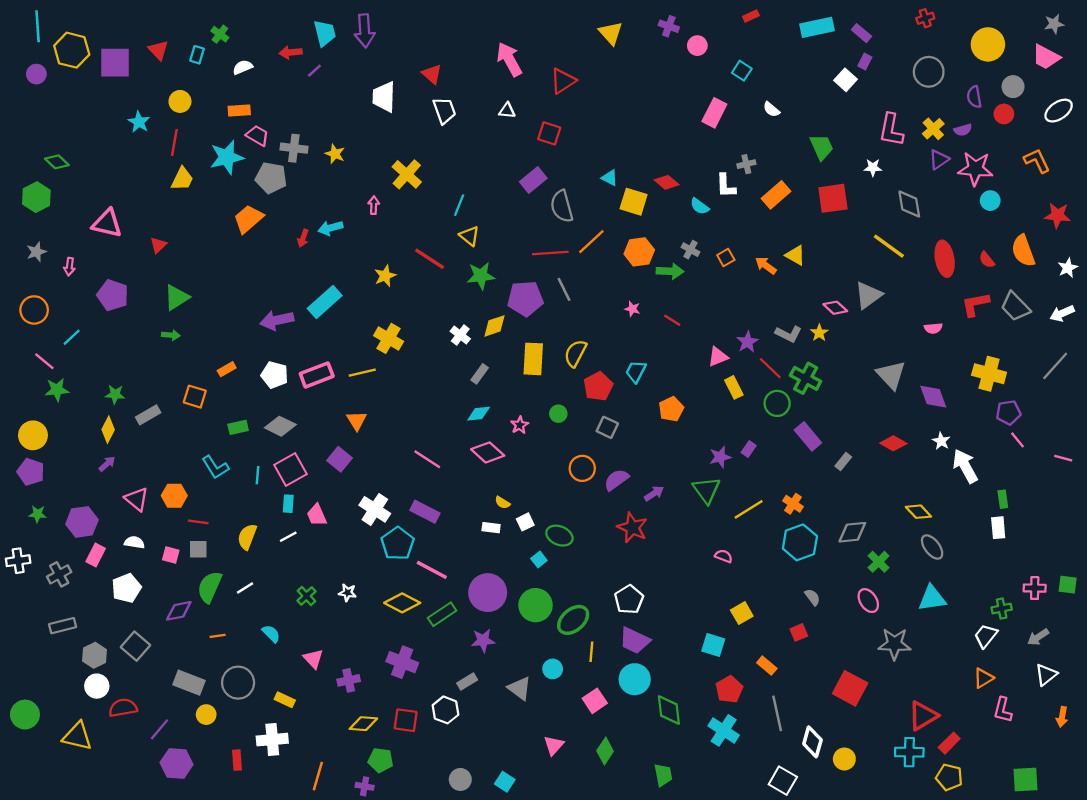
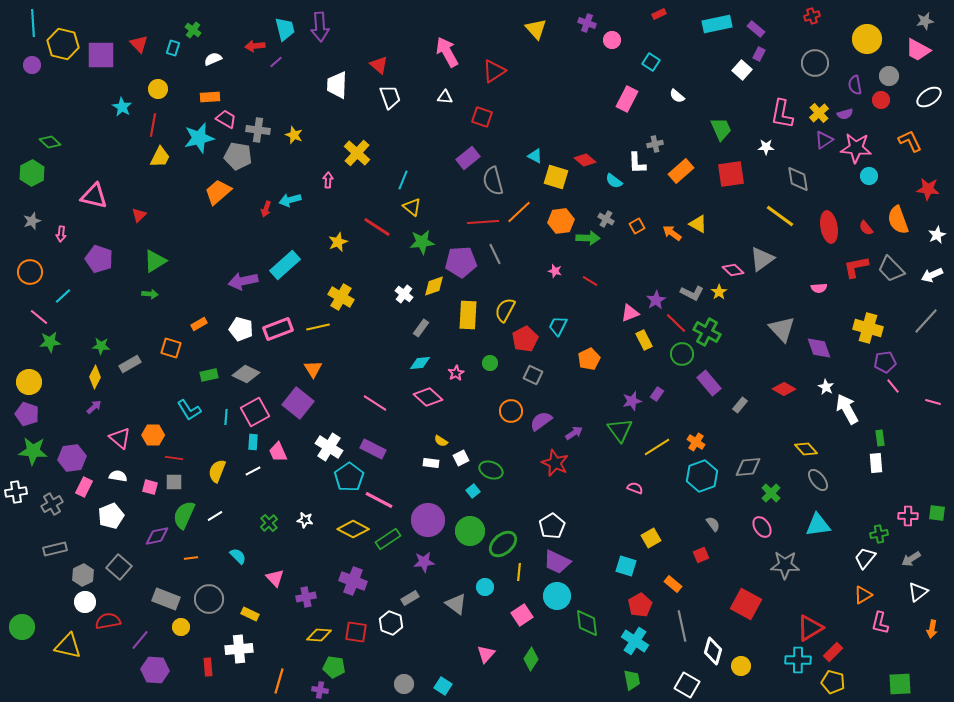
purple square: (340, 459) -> (298, 403), size x1.4
green star: (38, 514) -> (33, 451), size x1.8
green trapezoid: (663, 775) -> (632, 680), moved

